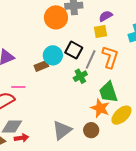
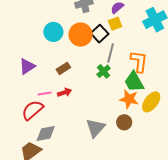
orange circle: (56, 17) -> (81, 35), moved
black square: (74, 50) -> (100, 34), moved, turned 30
cyan circle: (53, 55) -> (53, 32), moved
orange L-shape: (110, 57) -> (139, 61), moved
red arrow: (22, 138) -> (65, 92), moved

